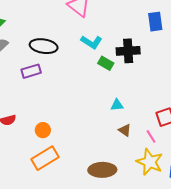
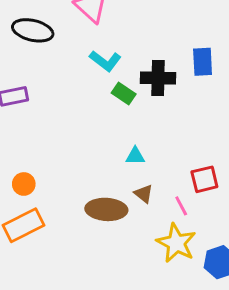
blue rectangle: (155, 22) -> (203, 62), moved
black ellipse: (44, 46) -> (33, 30), moved
brown ellipse: (102, 170) -> (106, 209), moved

